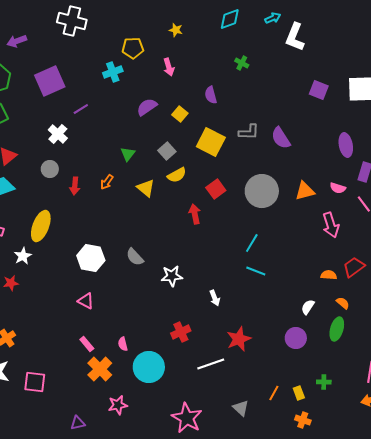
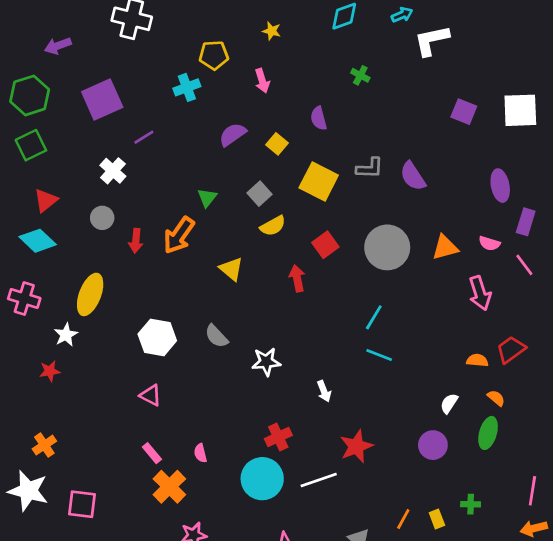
white L-shape: (295, 37) -> (432, 40), turned 56
orange arrow: (107, 182) -> (179, 235), size x1.8
yellow triangle: (146, 188) -> (231, 269), moved
cyan circle: (149, 367) -> (262, 479), moved

